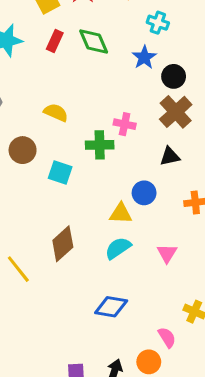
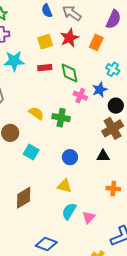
red rectangle: (55, 41) -> (45, 68), turned 48
pink cross: (125, 124) -> (80, 96), moved
green cross: (100, 145) -> (61, 118), moved
blue circle: (144, 193) -> (70, 157), moved
cyan semicircle: (118, 248) -> (69, 211), moved, turned -36

